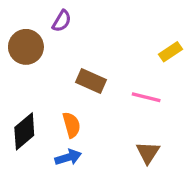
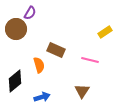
purple semicircle: (62, 21) -> (30, 13), moved
orange semicircle: (71, 125) -> (39, 65), moved
brown triangle: (148, 152) -> (82, 91), moved

